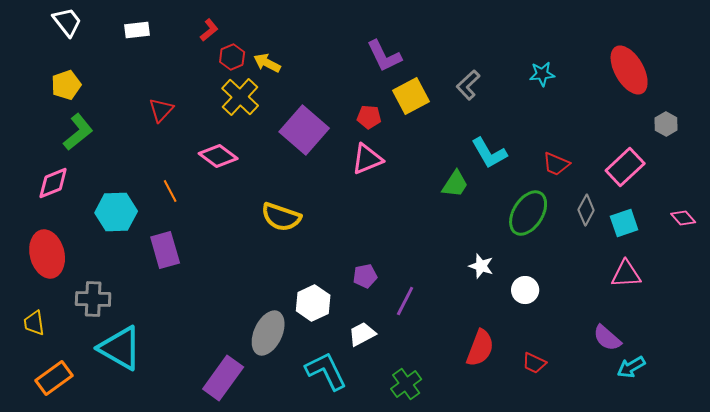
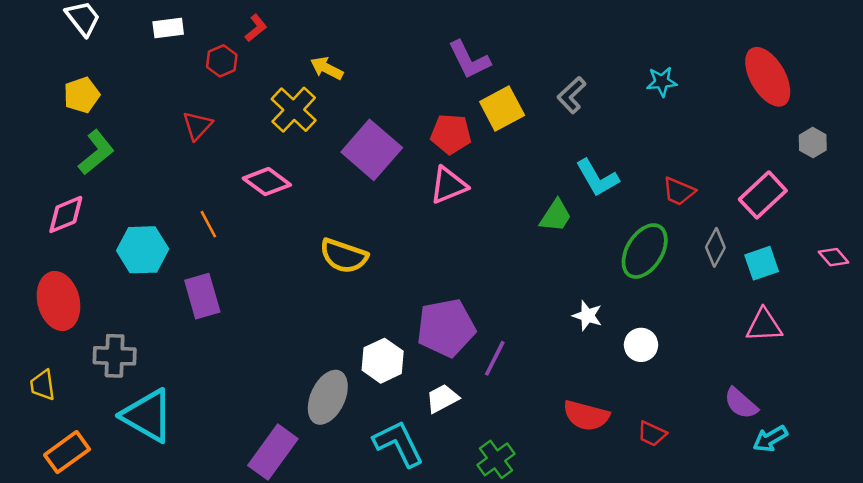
red hexagon: (232, 57) -> (222, 61), moved
red pentagon: (369, 117) -> (451, 134), size x1.4
purple pentagon: (365, 276) -> (446, 328), size x2.0
red semicircle: (480, 348) -> (586, 416), turned 84

